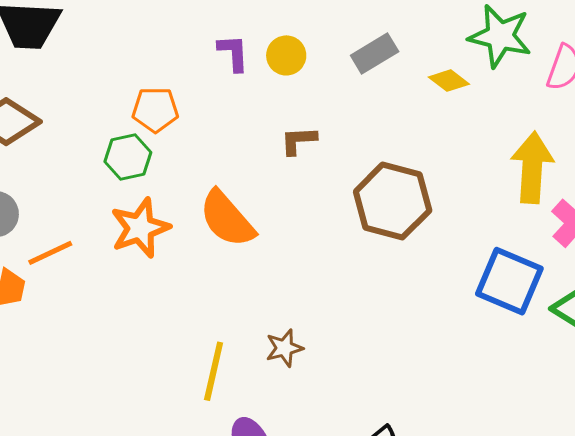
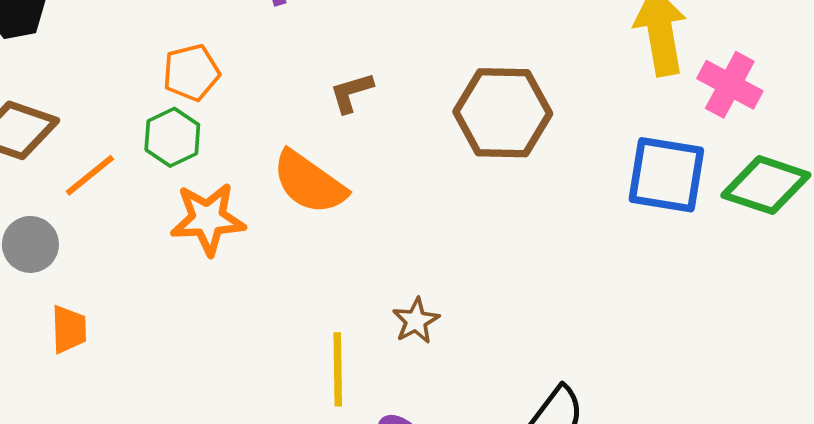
brown L-shape: (298, 141) -> (351, 92), moved
orange star: (140, 228) -> (208, 219), turned 30
orange line: (50, 253) -> (90, 175), moved

